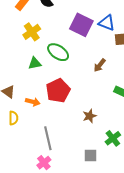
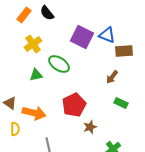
brown arrow: (100, 65) -> (112, 77), moved
red pentagon: (58, 91) -> (74, 105), moved
orange arrow: (33, 102) -> (34, 113), size x1.6

